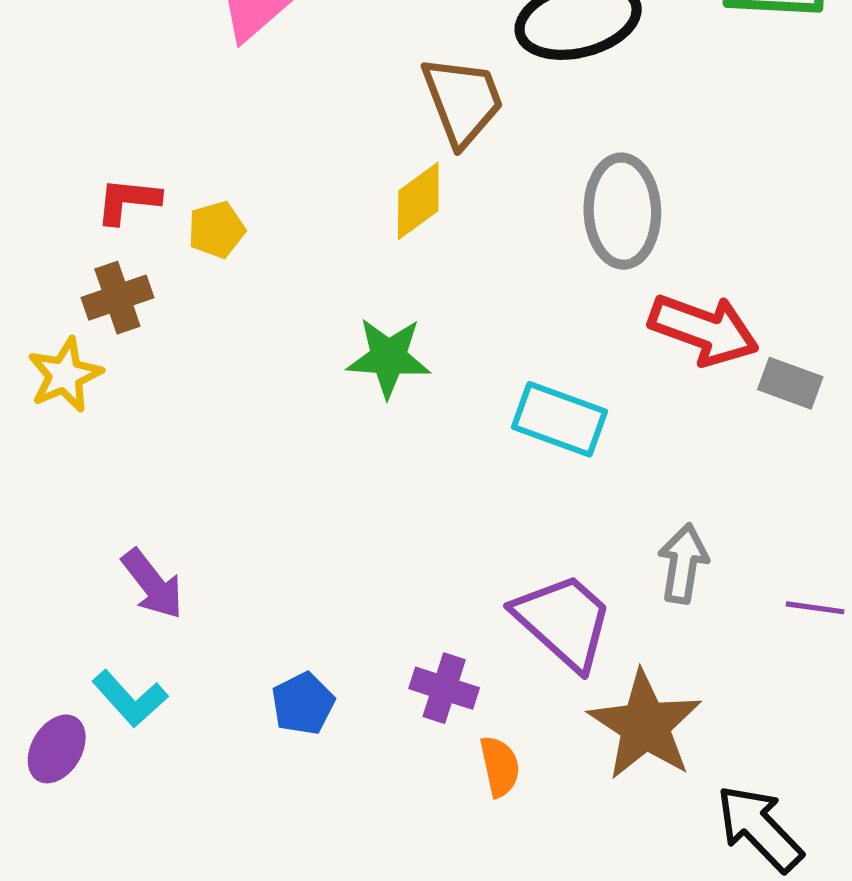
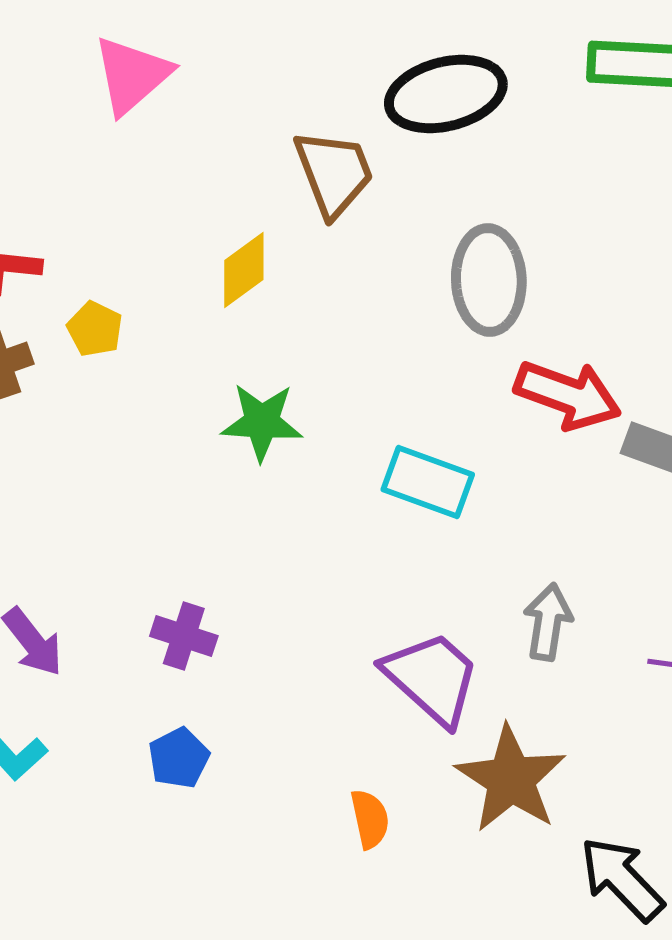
yellow diamond: (418, 201) -> (244, 270), moved
yellow pentagon: (216, 230) -> (95, 329), moved, turned -30
purple cross: (444, 688) -> (184, 636), moved

